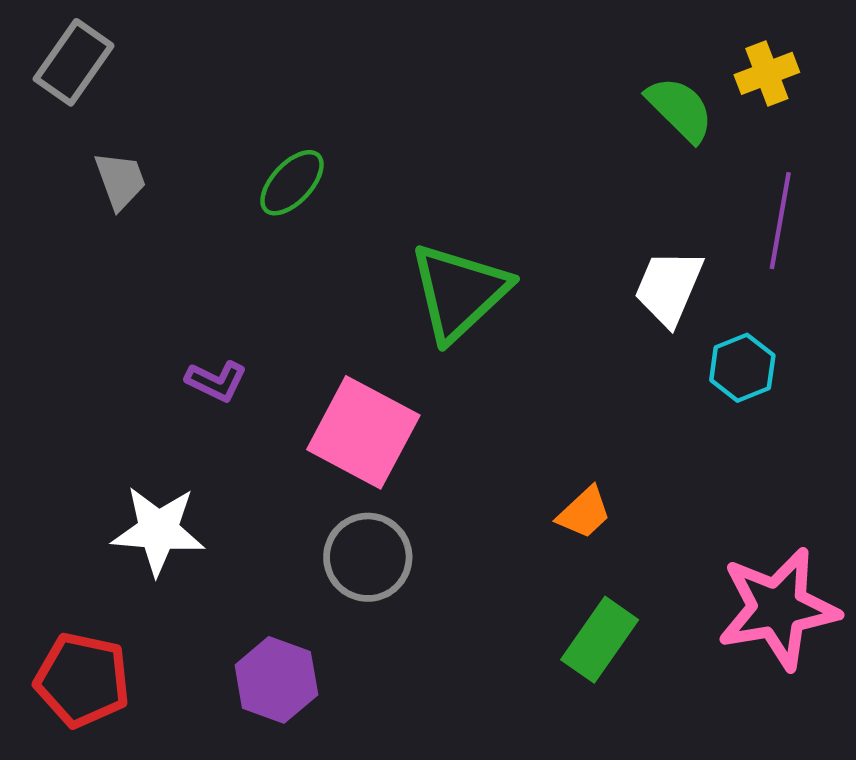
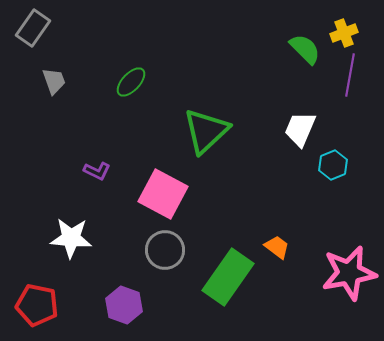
purple line: (780, 221) -> (350, 75), moved
orange trapezoid: (584, 513) -> (277, 247), moved, turned -100
green rectangle: (600, 640) -> (228, 277), moved, size x1.5

